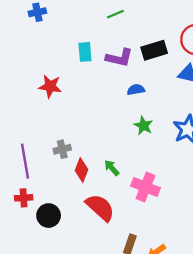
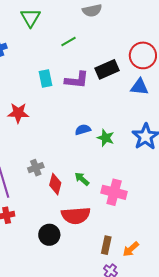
blue semicircle: (136, 90) -> (83, 130), moved
red semicircle: (100, 207) -> (76, 216), turned 140
black circle: (49, 216) -> (49, 235), moved

